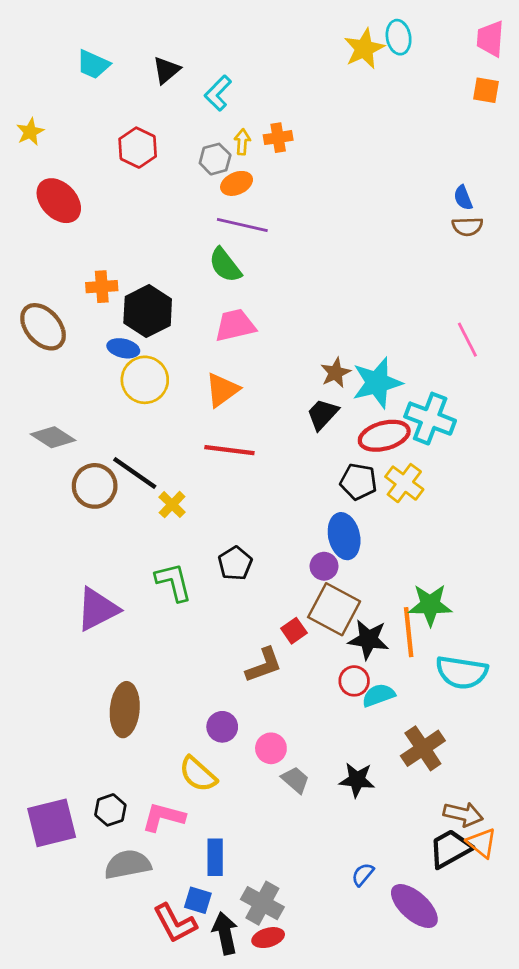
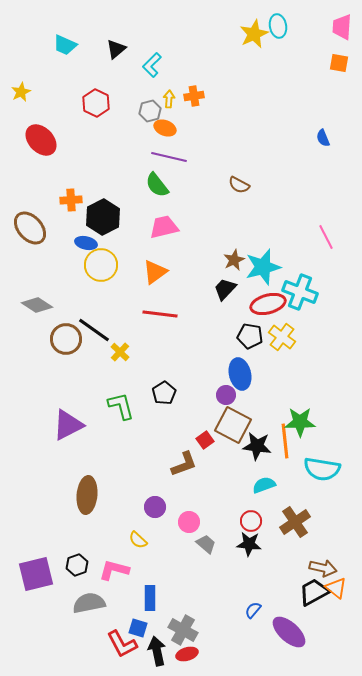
orange ellipse: (237, 183) -> (165, 128), turned 45
brown semicircle: (467, 226) -> (239, 185), moved, turned 30
red circle: (354, 681) -> (251, 521), moved
yellow semicircle: (198, 774) -> (138, 540), size x0.7

